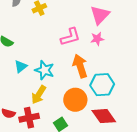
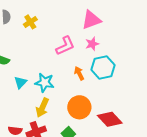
pink triangle: (100, 15) -> (91, 20), turned 35
orange arrow: (80, 66) -> (79, 73), size x0.6
cyan hexagon: (102, 85) -> (103, 67), moved

